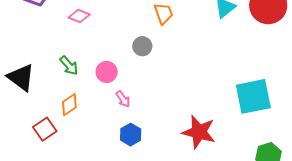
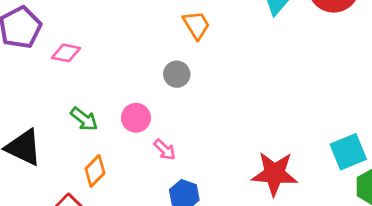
pink diamond: (79, 16) -> (66, 53), moved
cyan square: (253, 96) -> (348, 152), moved, size x0.7

